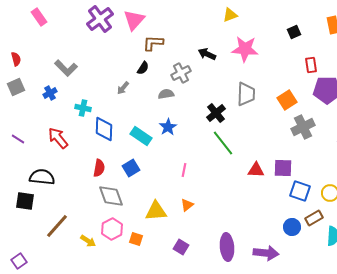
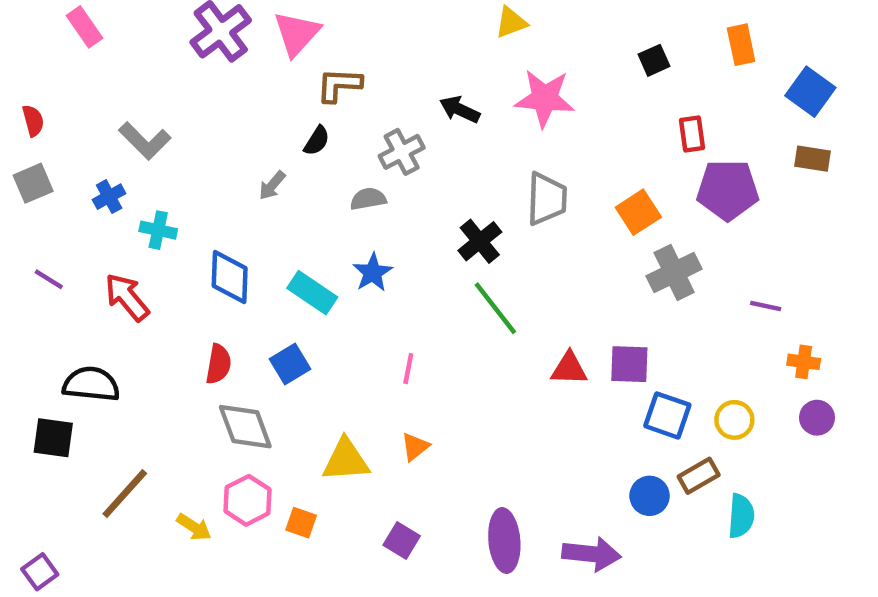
cyan cross: (83, 108) -> (158, 230), moved
purple line: (18, 139) -> (49, 279), moved

